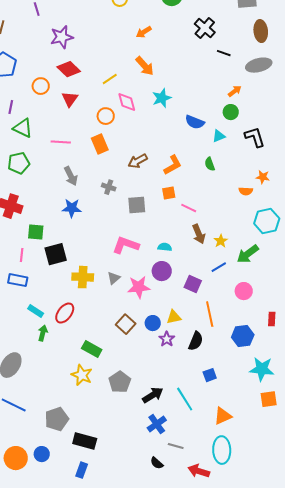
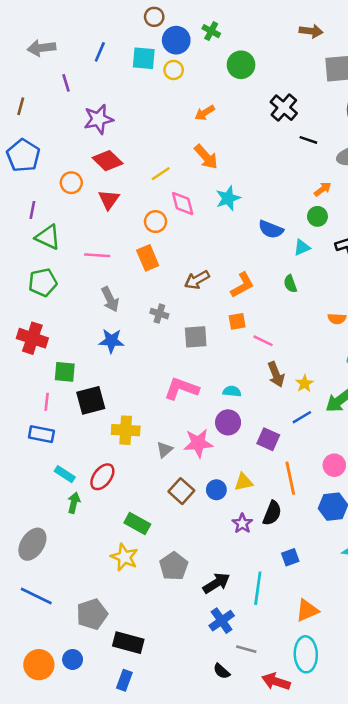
gray triangle: (114, 278) -> (165, 450), moved
pink circle: (244, 291) -> (334, 465), moved
purple star: (167, 339) -> (242, 523), moved
cyan line: (185, 399) -> (258, 588), turned 40

